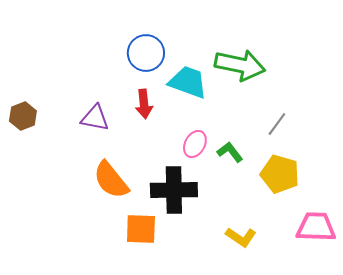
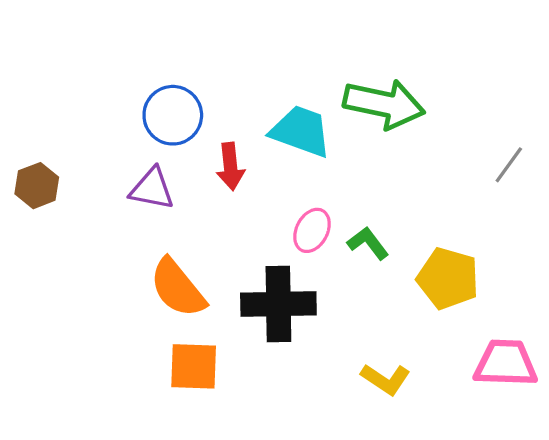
blue circle: (146, 53) -> (173, 115), moved
gray line: (277, 124) -> (509, 165), moved
orange square: (141, 229) -> (194, 366), moved

